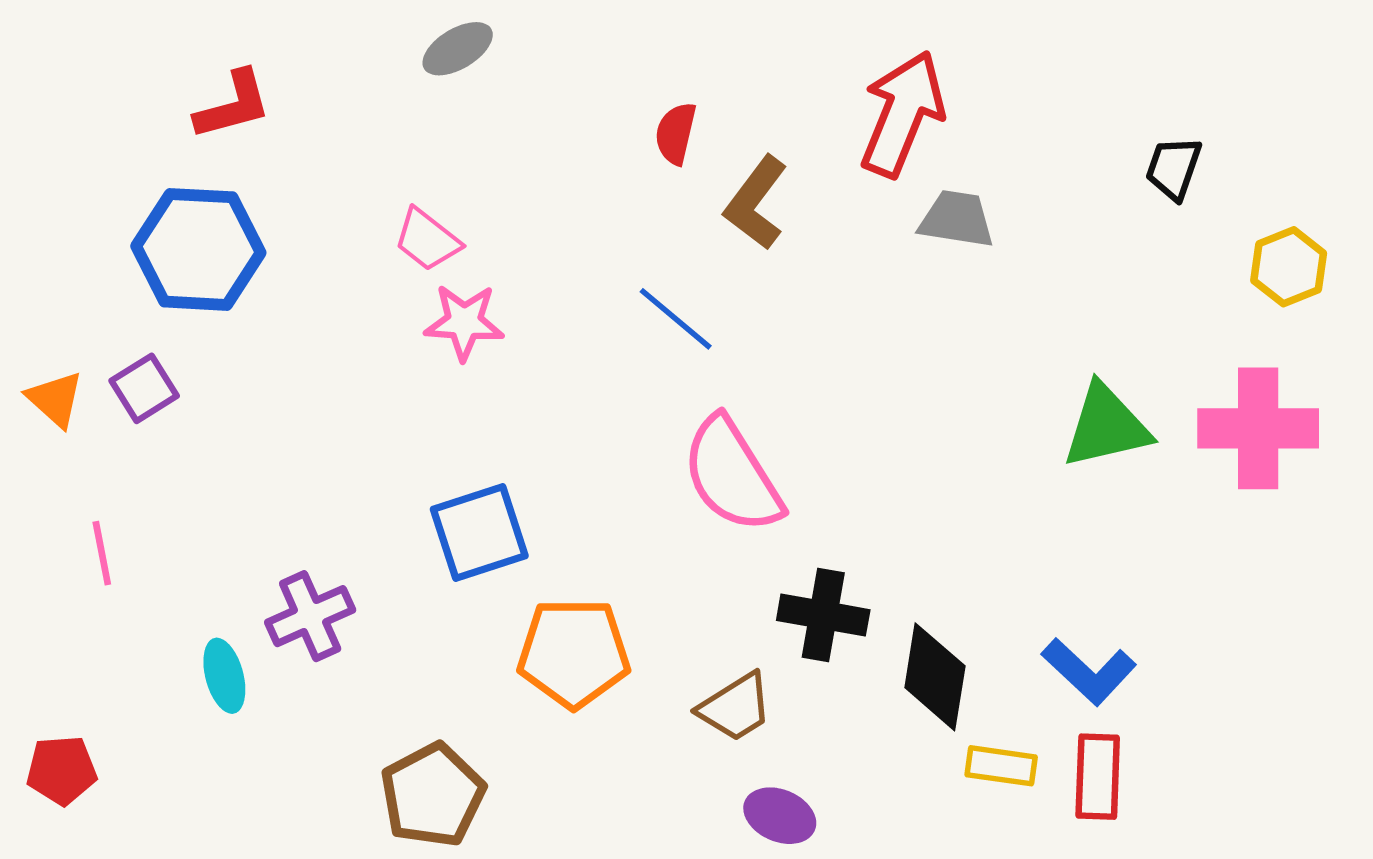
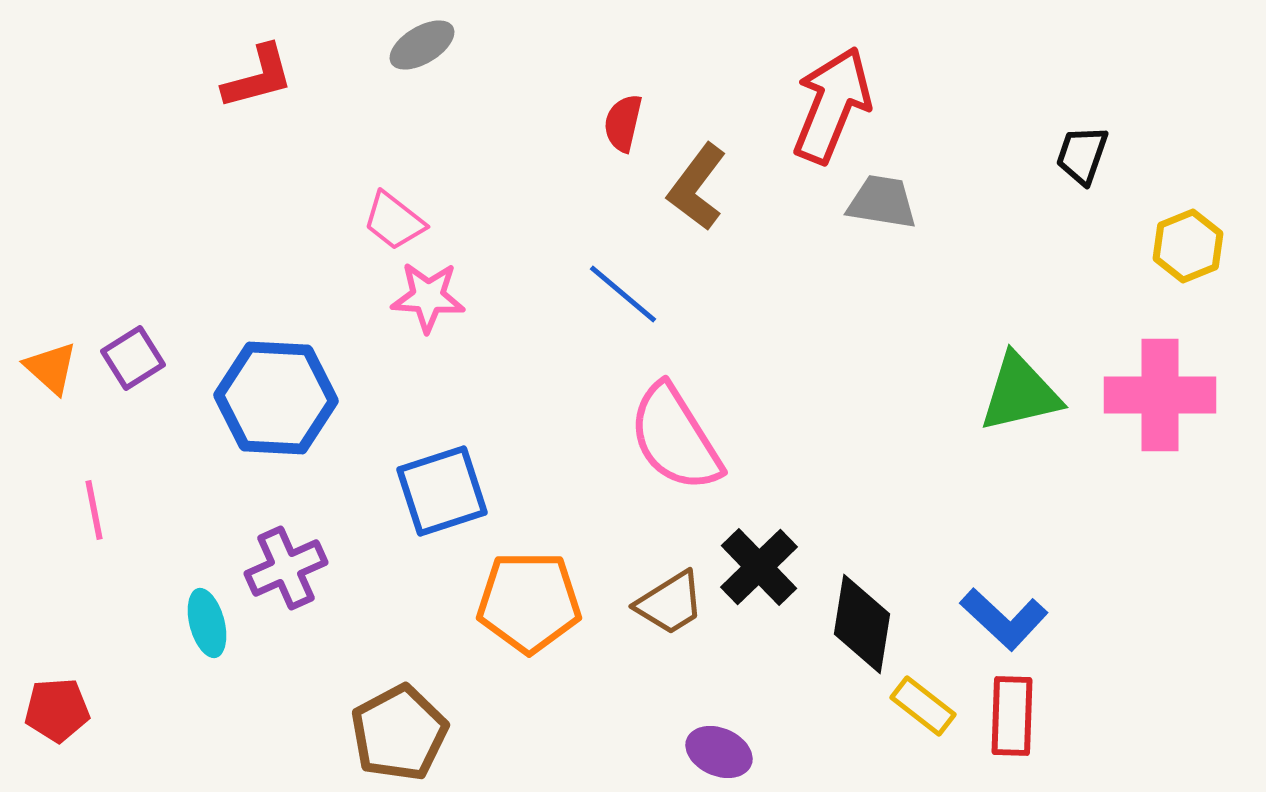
red L-shape: (233, 105) -> (258, 77), moved
blue hexagon: (198, 249) -> (276, 398), moved
black cross: (823, 615) -> (759, 567), turned 36
brown trapezoid: (735, 707) -> (670, 603), moved
yellow rectangle: (1001, 766) -> (923, 706), turned 30

